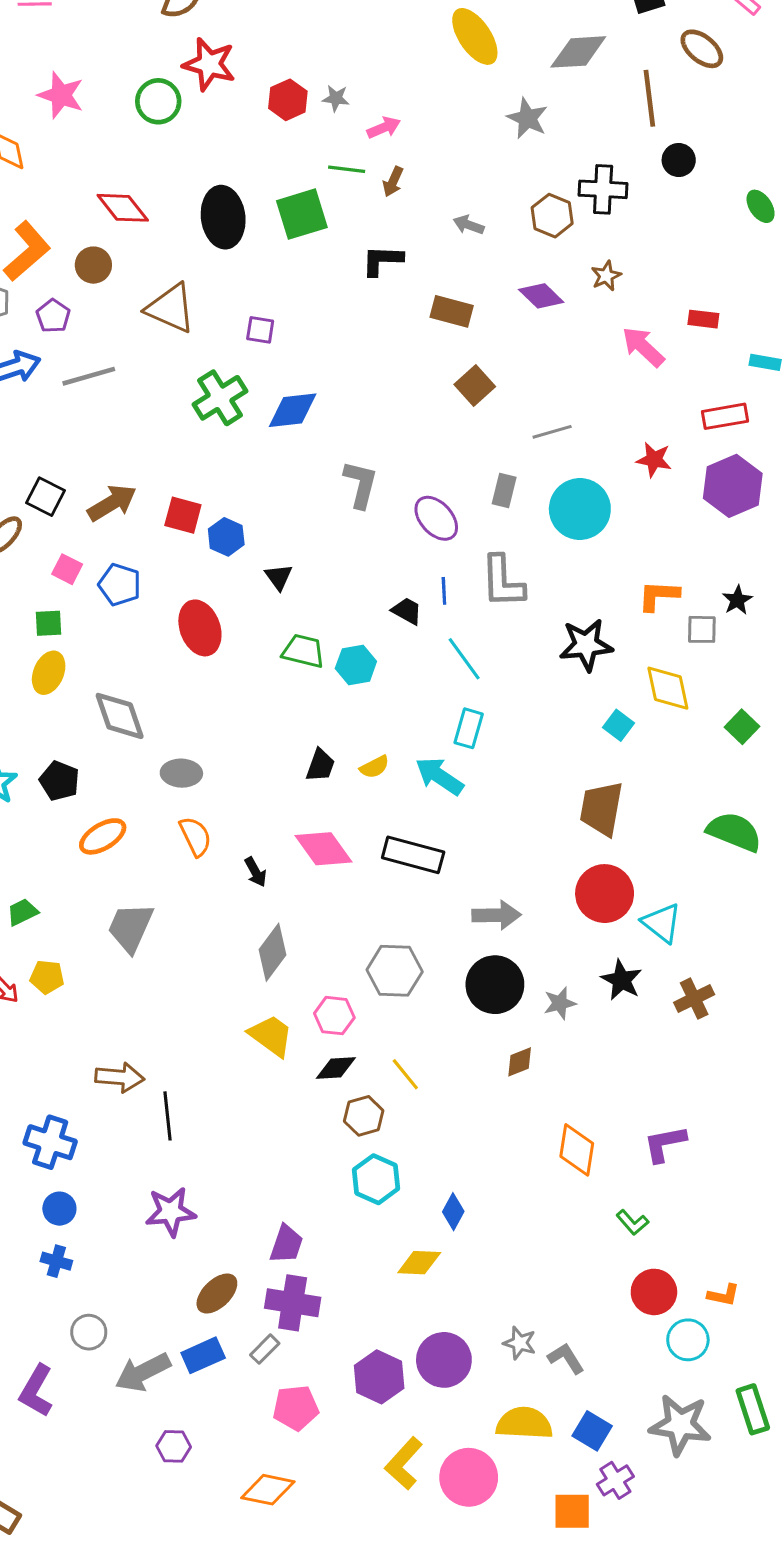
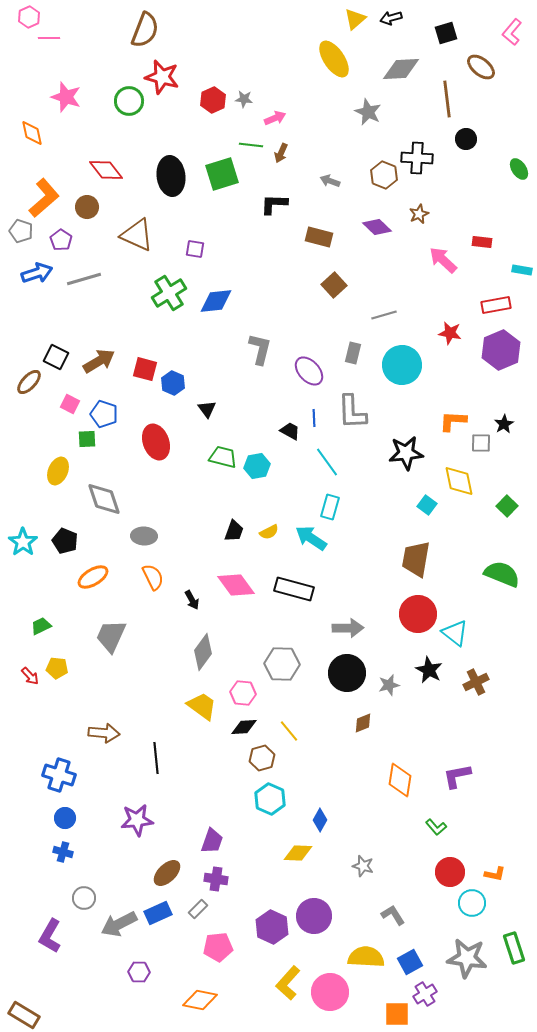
green square: (49, 623) -> (87, 439), moved
black line: (168, 1116) -> (156, 758), moved
purple cross: (293, 1303) -> (216, 879), size x0.7
gray star: (520, 1343) -> (363, 866), moved
blue square: (592, 1431) -> (410, 962), turned 30

